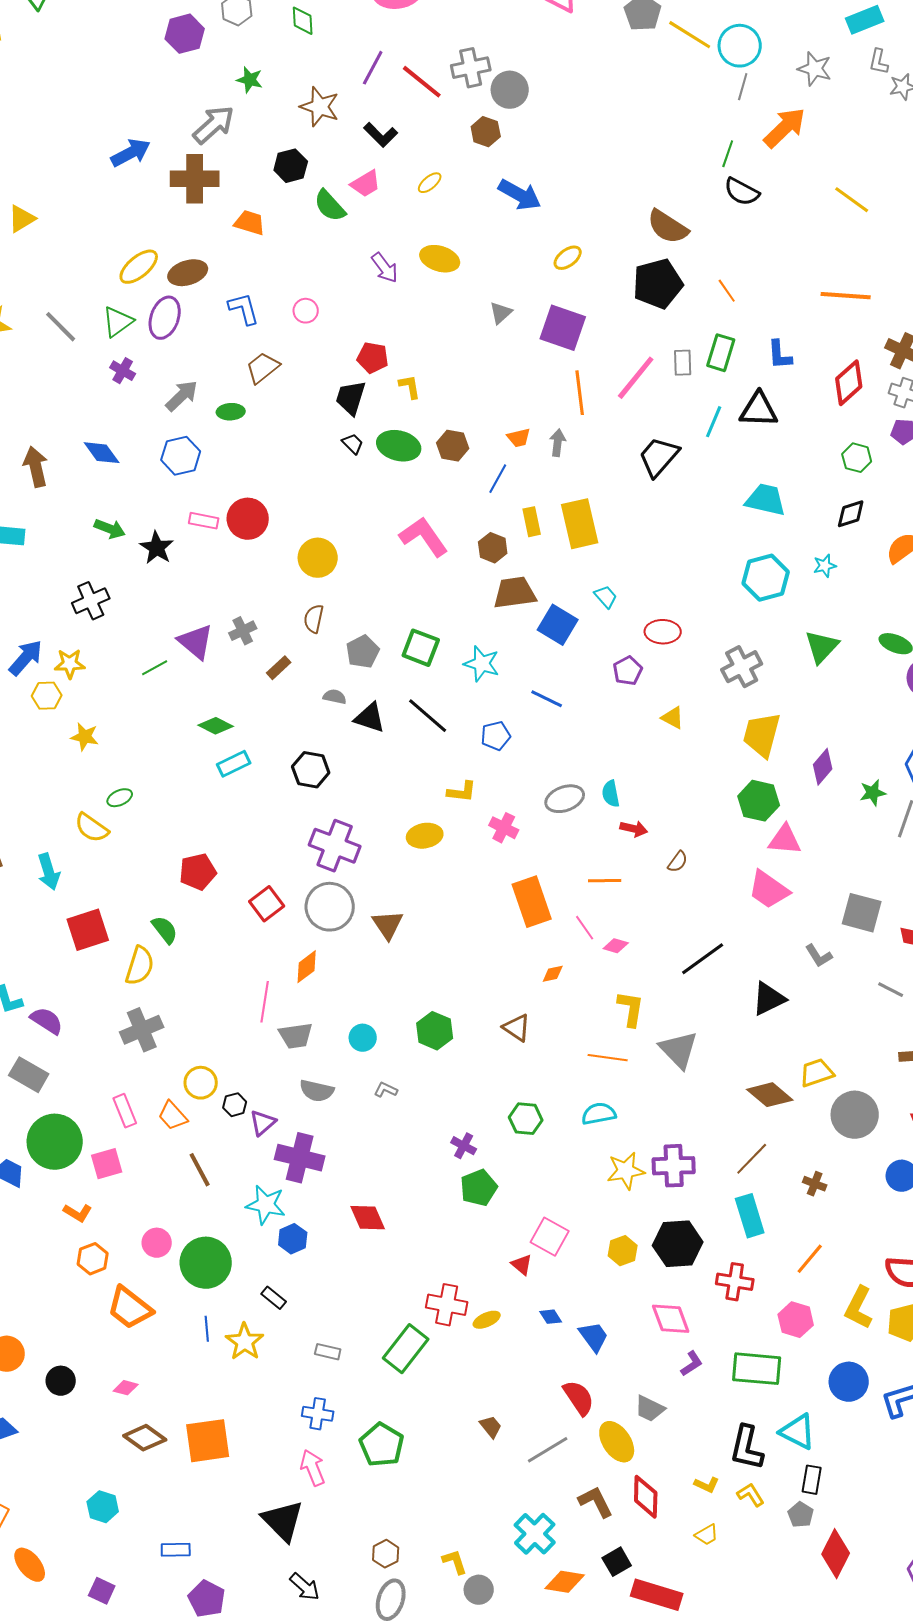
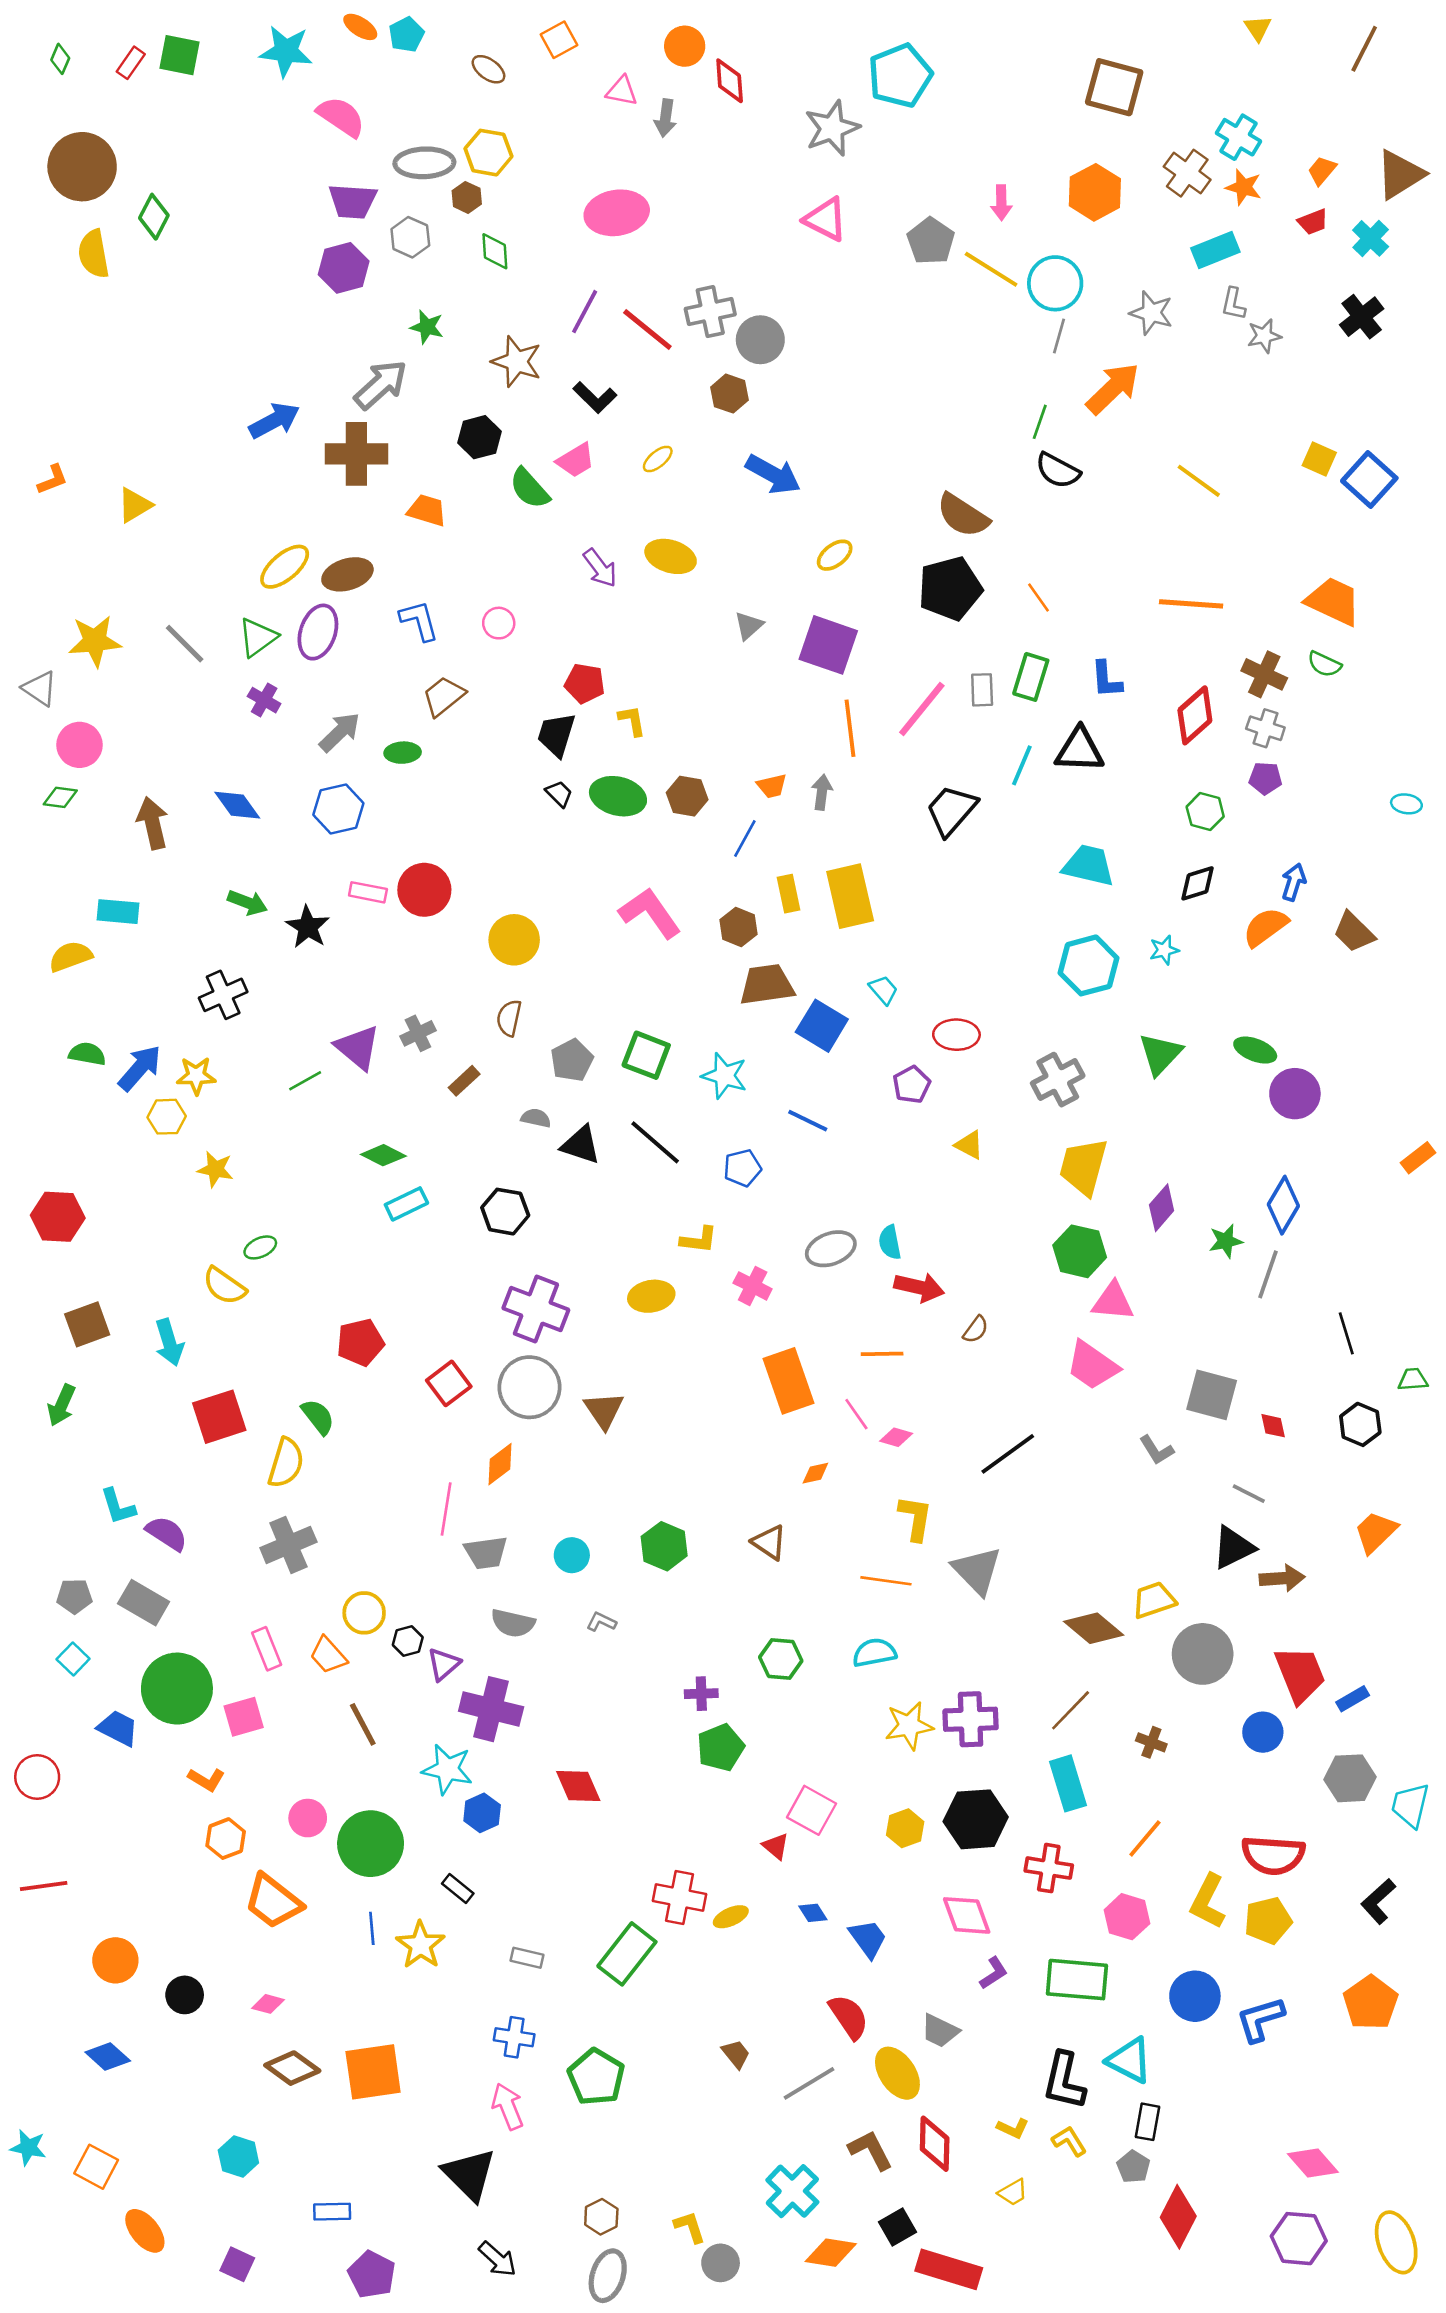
red arrow: (634, 829) -> (919, 1287), size x1.4
black triangle: (769, 999) -> (1233, 1547), moved
purple cross: (464, 1146) -> (701, 1694), turned -30

